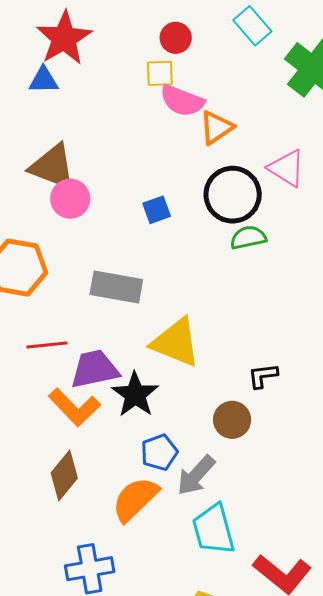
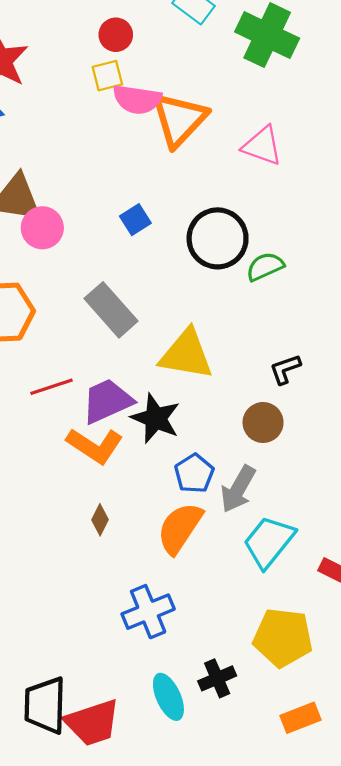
orange triangle: (217, 128) -> (179, 119), size x1.5
black circle: (233, 195) -> (218, 238), moved
green semicircle: (248, 237) -> (265, 267), moved
gray rectangle: (116, 287) -> (111, 310), turned 51
brown diamond: (64, 476) -> (100, 520), size x0.6
cyan trapezoid: (213, 529) -> (269, 542), turned 66

